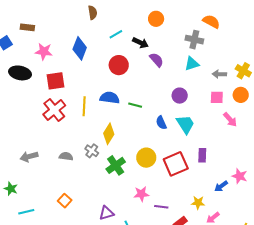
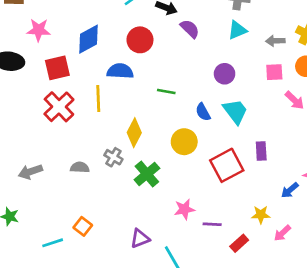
blue diamond: (80, 48) -> (89, 39), moved, turned 45
blue semicircle: (110, 98) -> (120, 71), moved
yellow circle: (146, 158) -> (184, 142), moved
cyan line: (26, 212) -> (53, 243), moved

